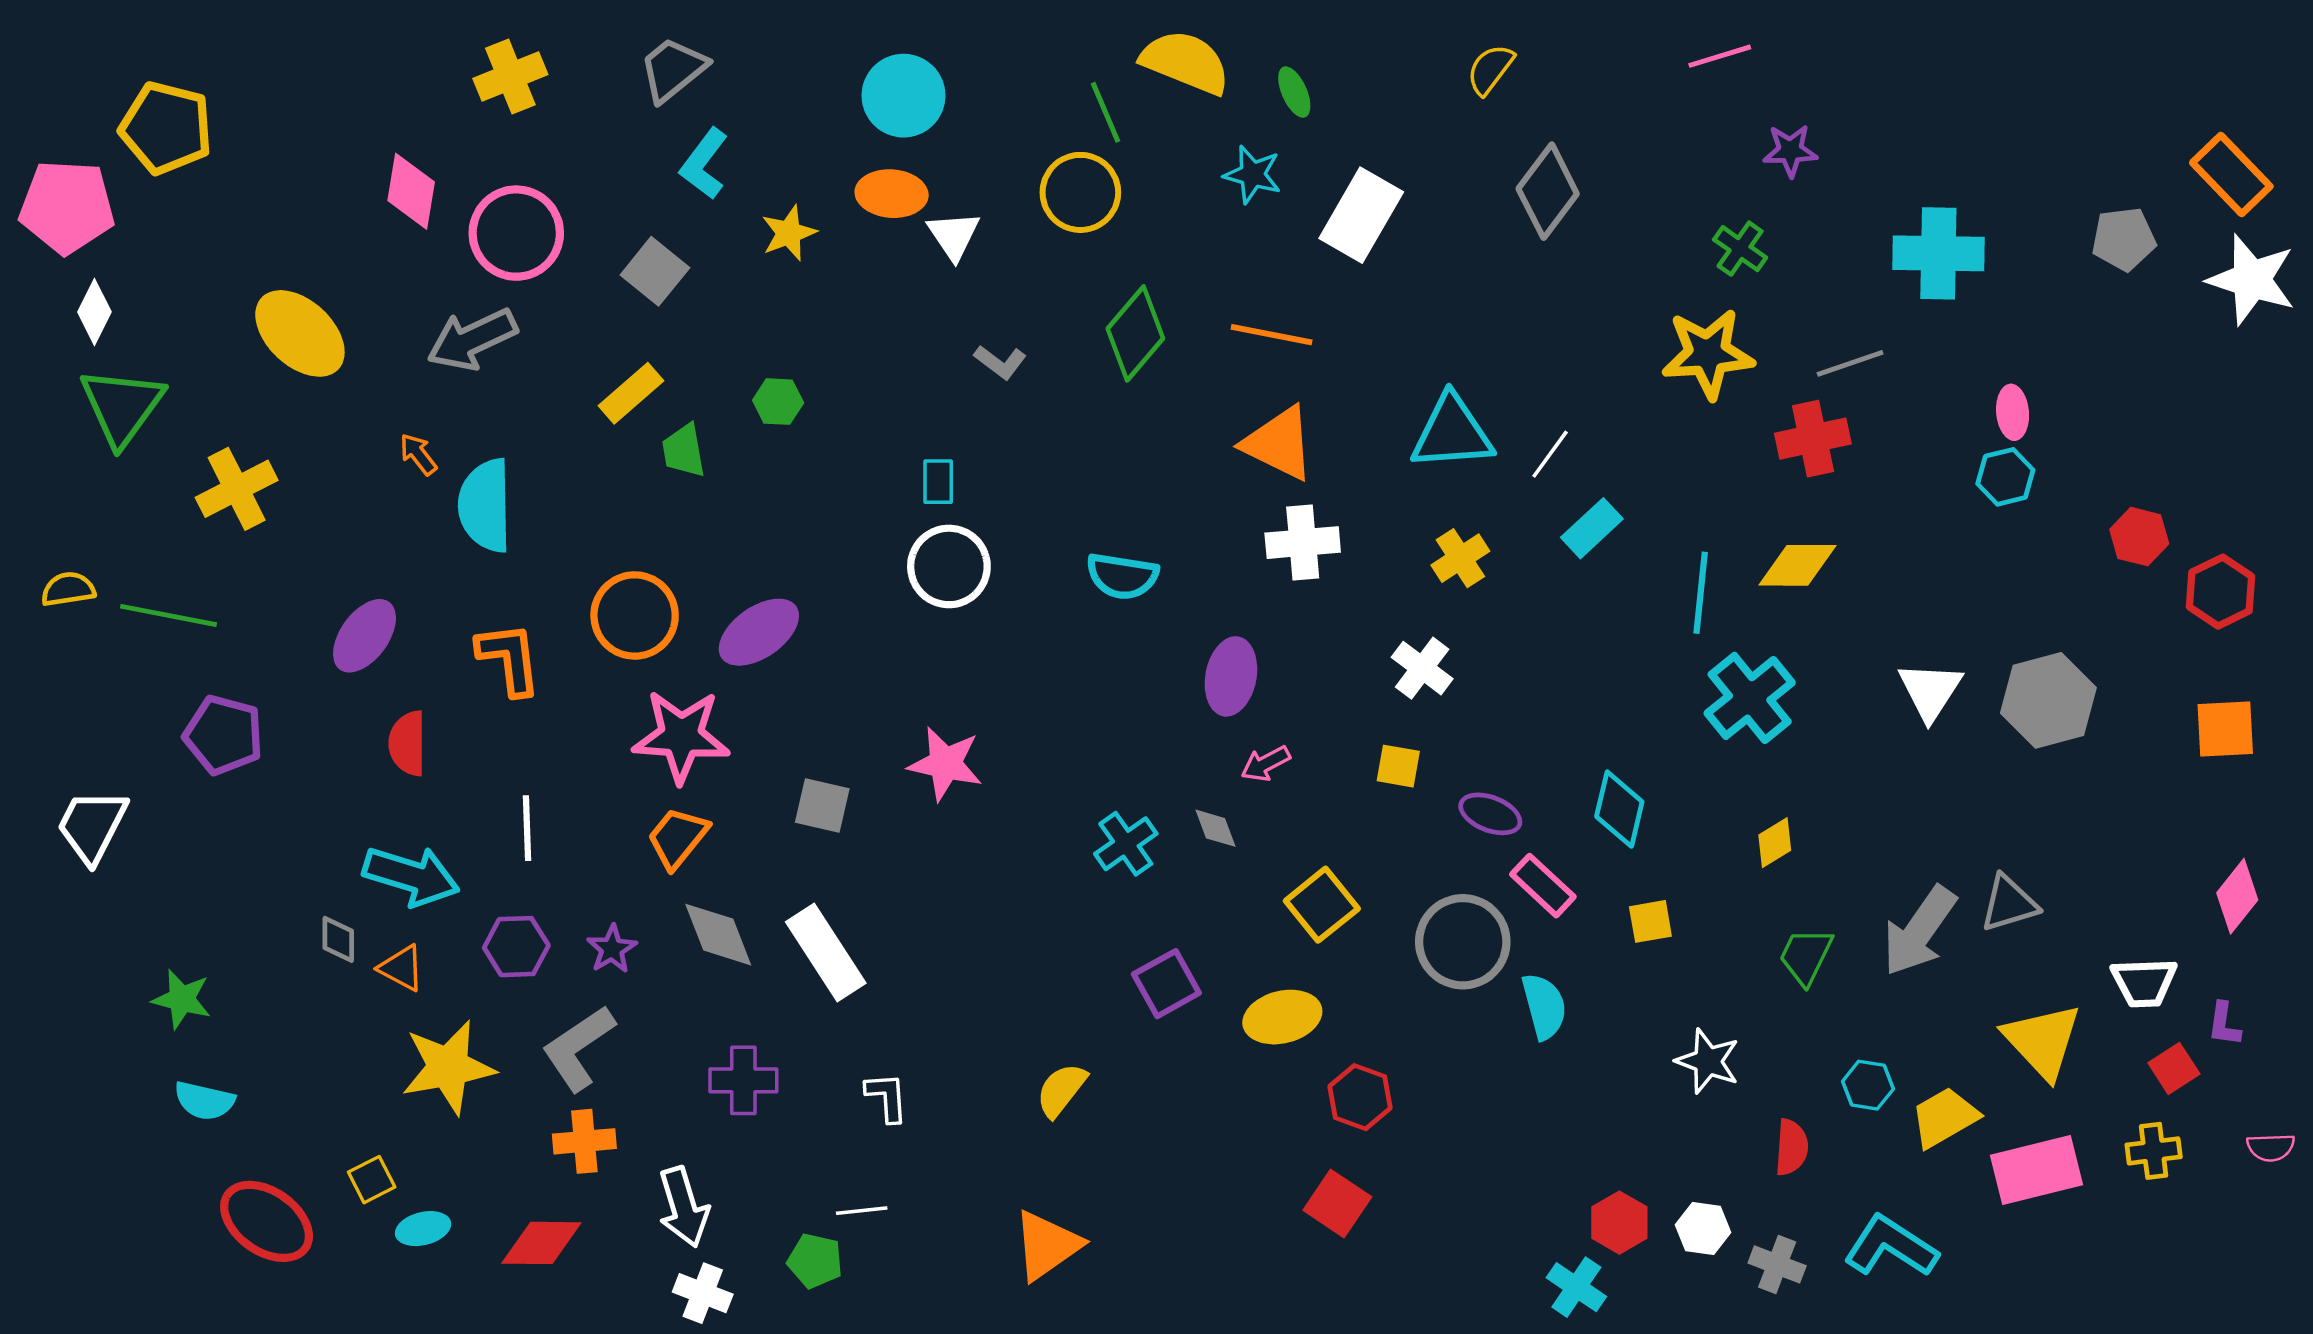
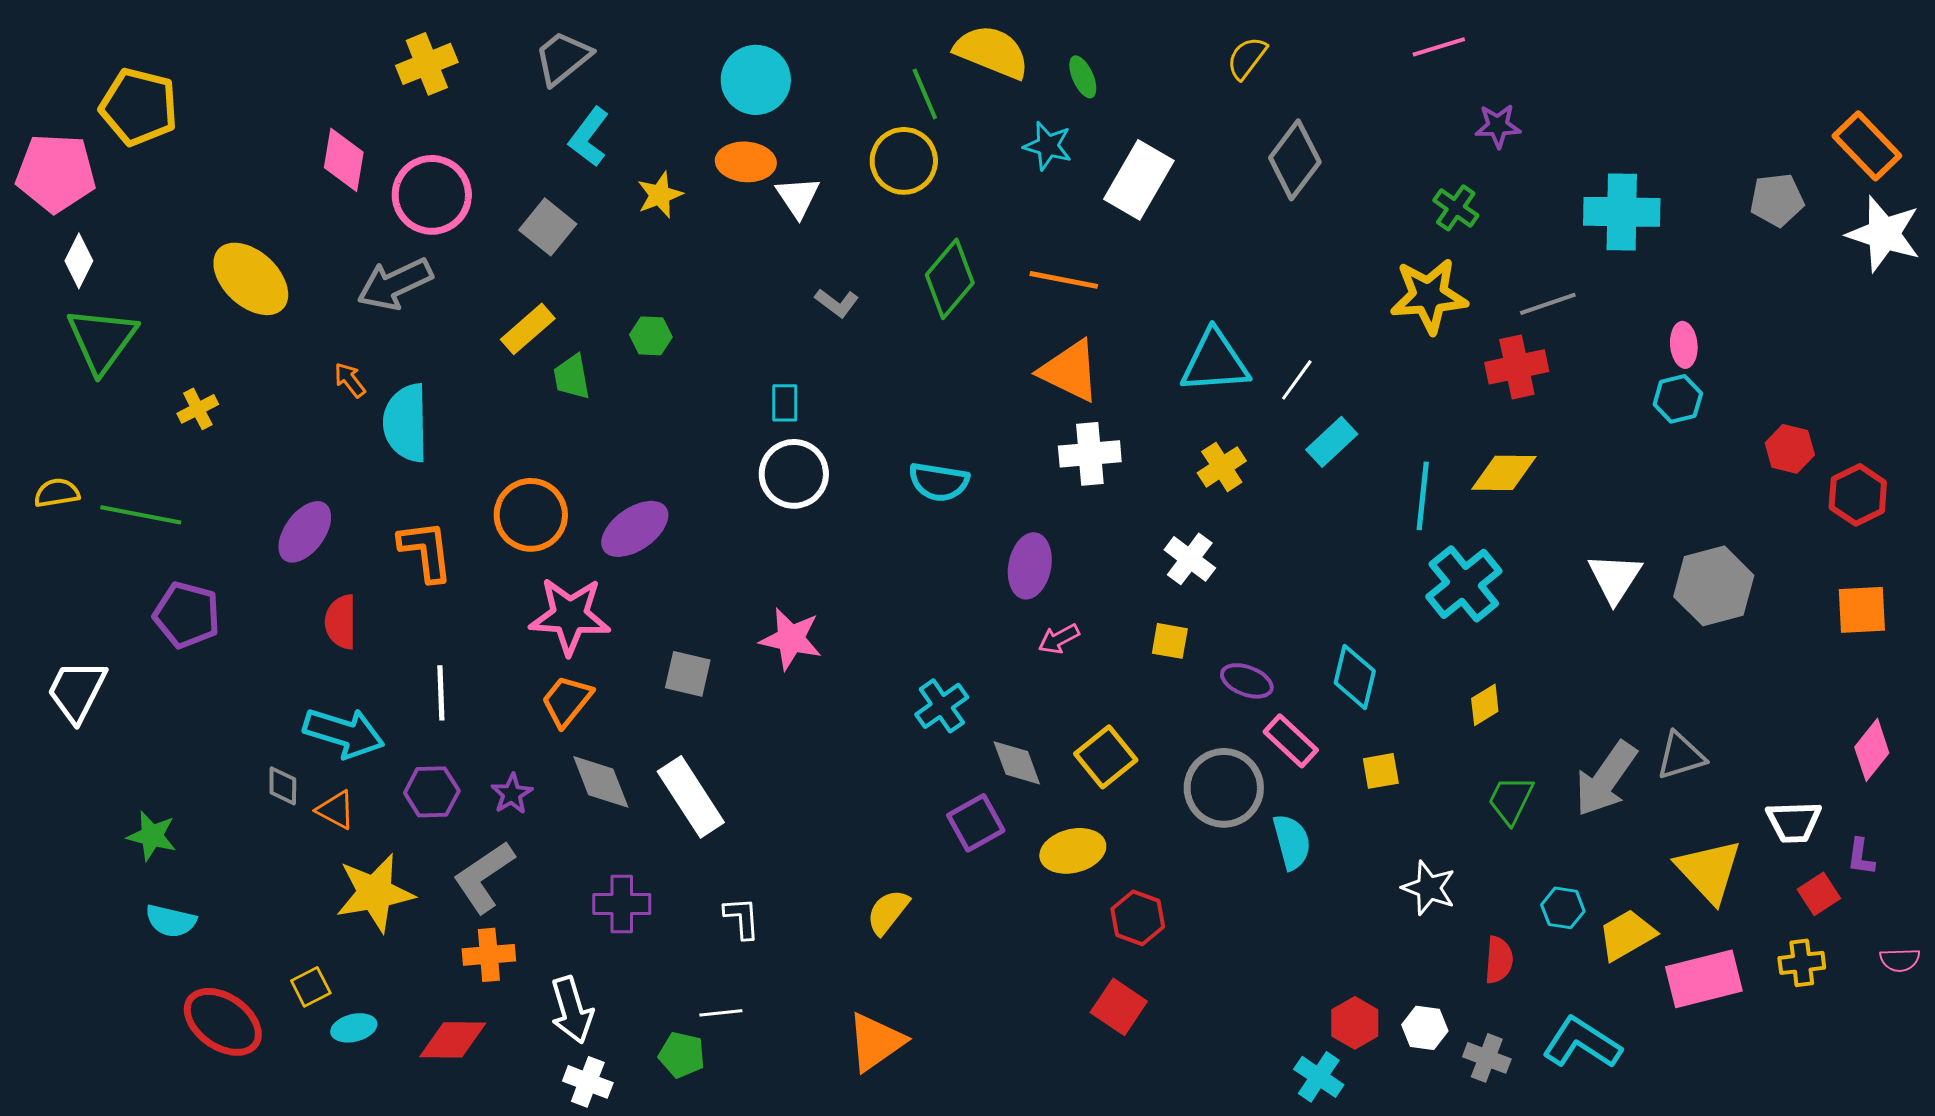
yellow cross: (237, 489) -> (198, 409), size x0.6
gray diamond: (1215, 828) -> (1017, 763), moved, size x1.4

